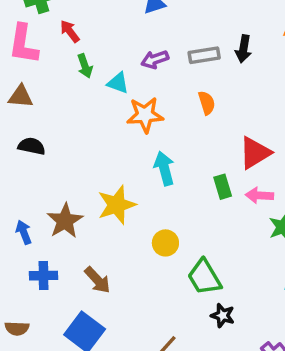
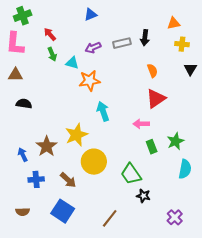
red arrow: (70, 31) -> (50, 34), moved
orange semicircle: (207, 103) -> (152, 71), moved
green rectangle: (223, 187) -> (152, 147), moved
pink arrow: (259, 195) -> (141, 124), moved
yellow circle: (165, 243) -> (94, 162), moved, size x1.6

